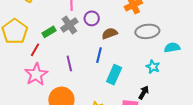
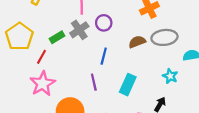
brown semicircle: (110, 33) -> (137, 42), moved
blue line: (99, 55) -> (104, 56), moved
purple line: (69, 63) -> (94, 82), moved

